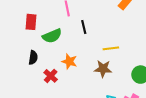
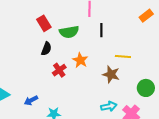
red rectangle: (31, 22) -> (44, 23), moved, turned -49

